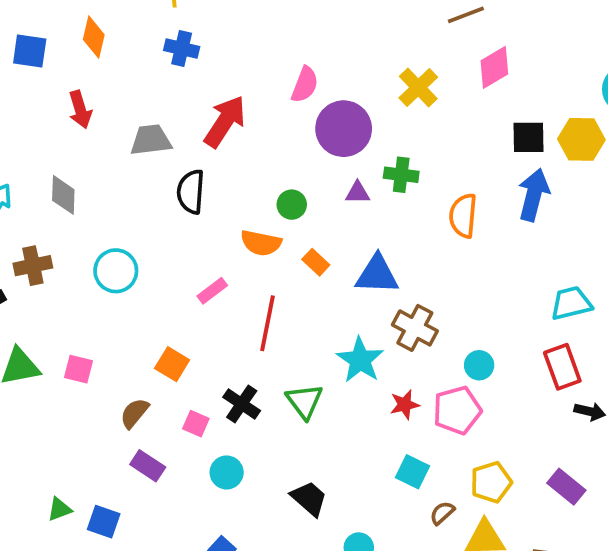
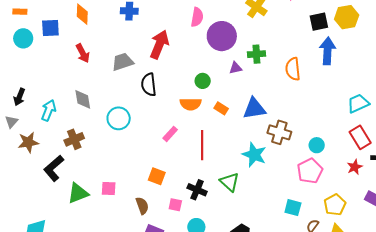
cyan circle: (116, 271) -> (119, 118), moved
red star: (405, 405) -> (355, 167), moved
brown semicircle: (134, 413) -> (142, 206), turned 132

